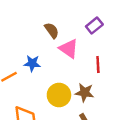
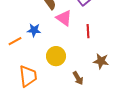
brown star: (85, 93) -> (101, 61), moved

